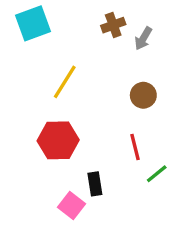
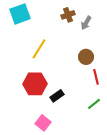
red line: (135, 147) -> (96, 77), moved
black rectangle: (95, 184) -> (57, 96), moved, turned 64

